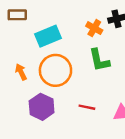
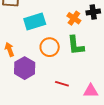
orange circle: (55, 70) -> (50, 47), moved, size x0.7
purple hexagon: (42, 107) -> (25, 68), moved

